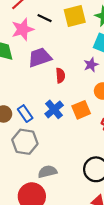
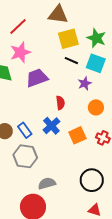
black line: (45, 18) -> (71, 61), moved
red semicircle: (60, 75) -> (60, 103), moved
orange square: (81, 110) -> (77, 135), moved

